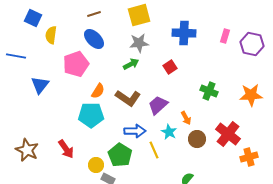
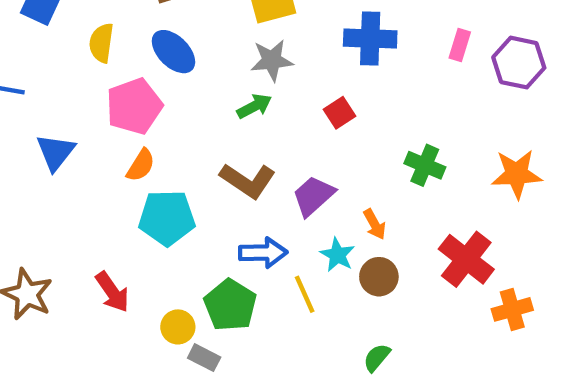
yellow semicircle: (51, 35) -> (101, 43), moved
orange semicircle: (98, 91) -> (141, 165), moved
brown circle: (197, 139) -> (379, 277), moved

